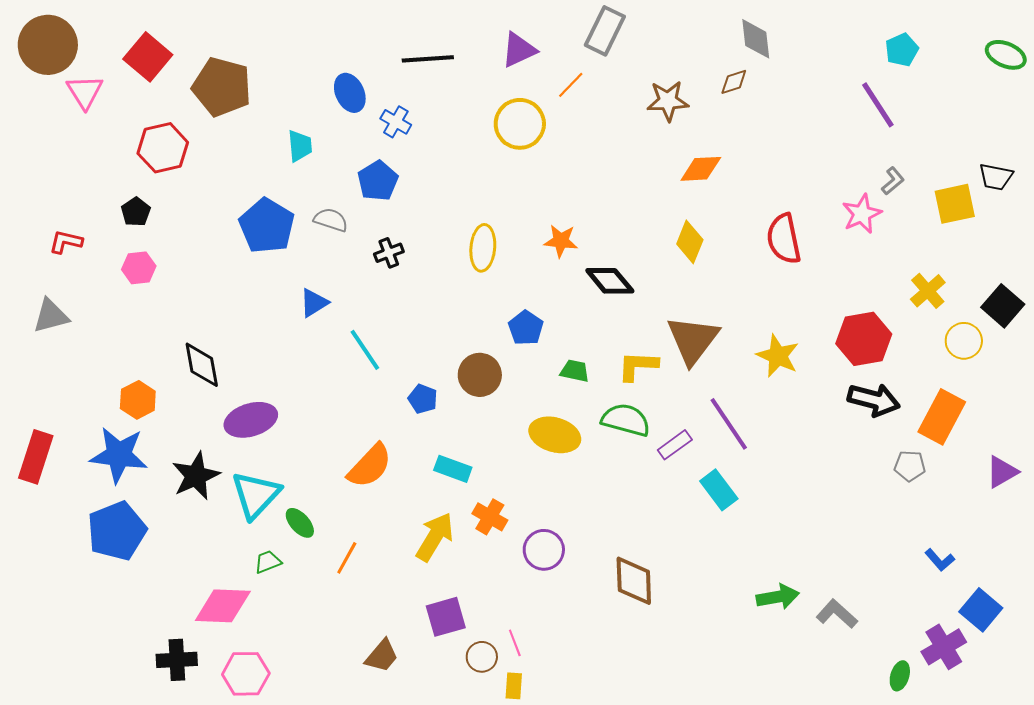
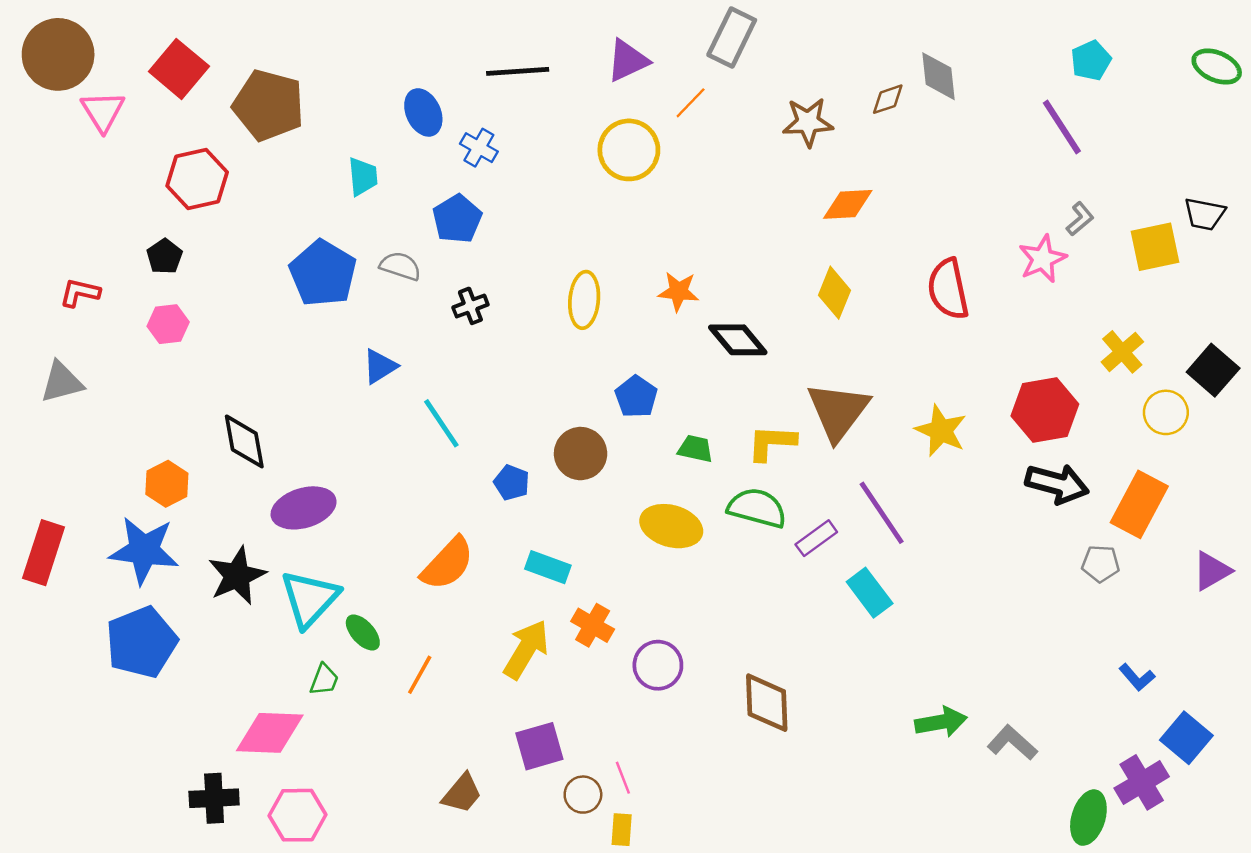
gray diamond: (756, 39) -> (938, 76), moved
green trapezoid: (268, 562) -> (324, 680), turned 132
green ellipse: (900, 676) -> (1088, 818), size x1.5

